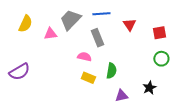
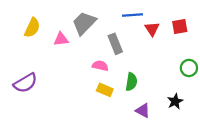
blue line: (101, 14) -> (132, 15), moved
red square: (159, 33) -> (180, 27), moved
purple triangle: (121, 96) -> (143, 111), turned 40

